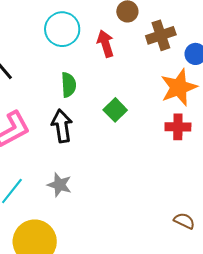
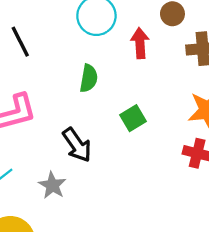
black arrow: (62, 126) -> (77, 145), moved, turned 140

